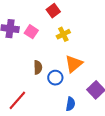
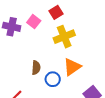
pink square: (31, 32) -> (34, 22), moved
yellow cross: (63, 34) -> (64, 37), size x1.5

